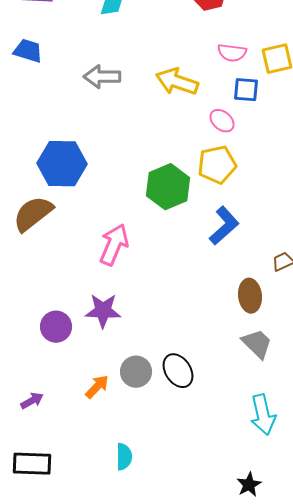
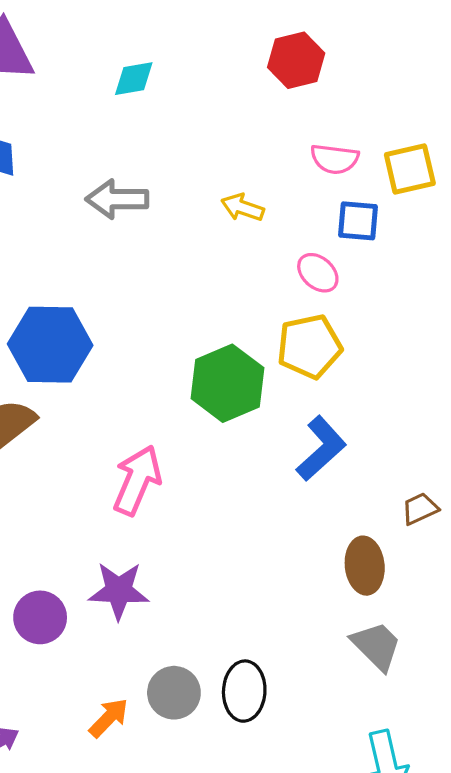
yellow arrow: (177, 82) -> (243, 207), size x0.6
black ellipse: (178, 371) -> (244, 691), turned 36

